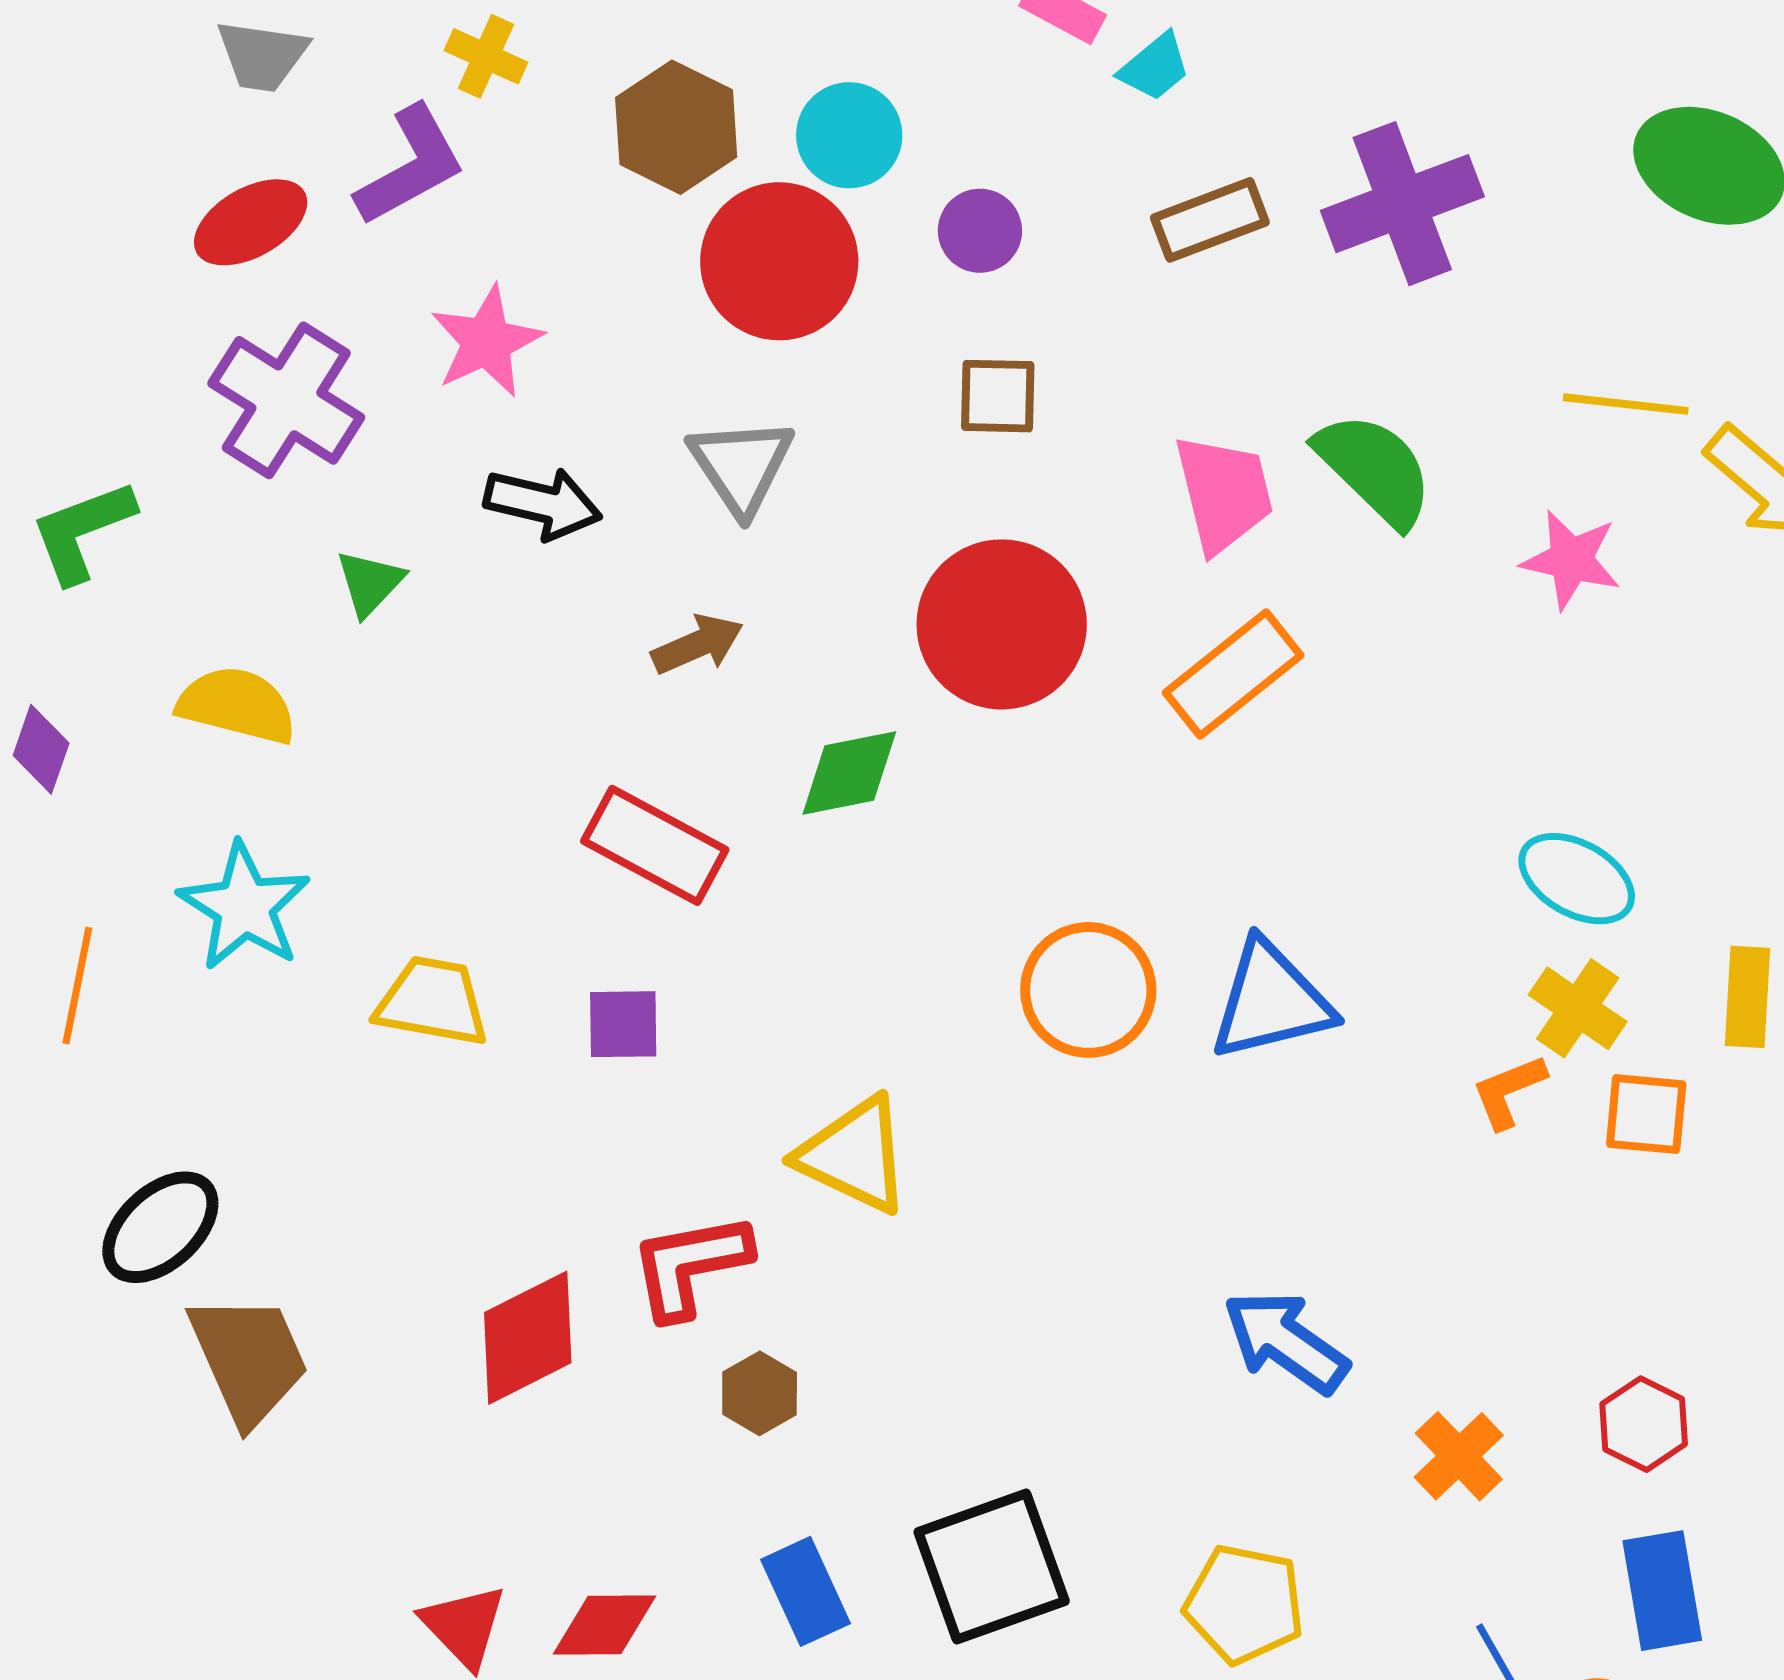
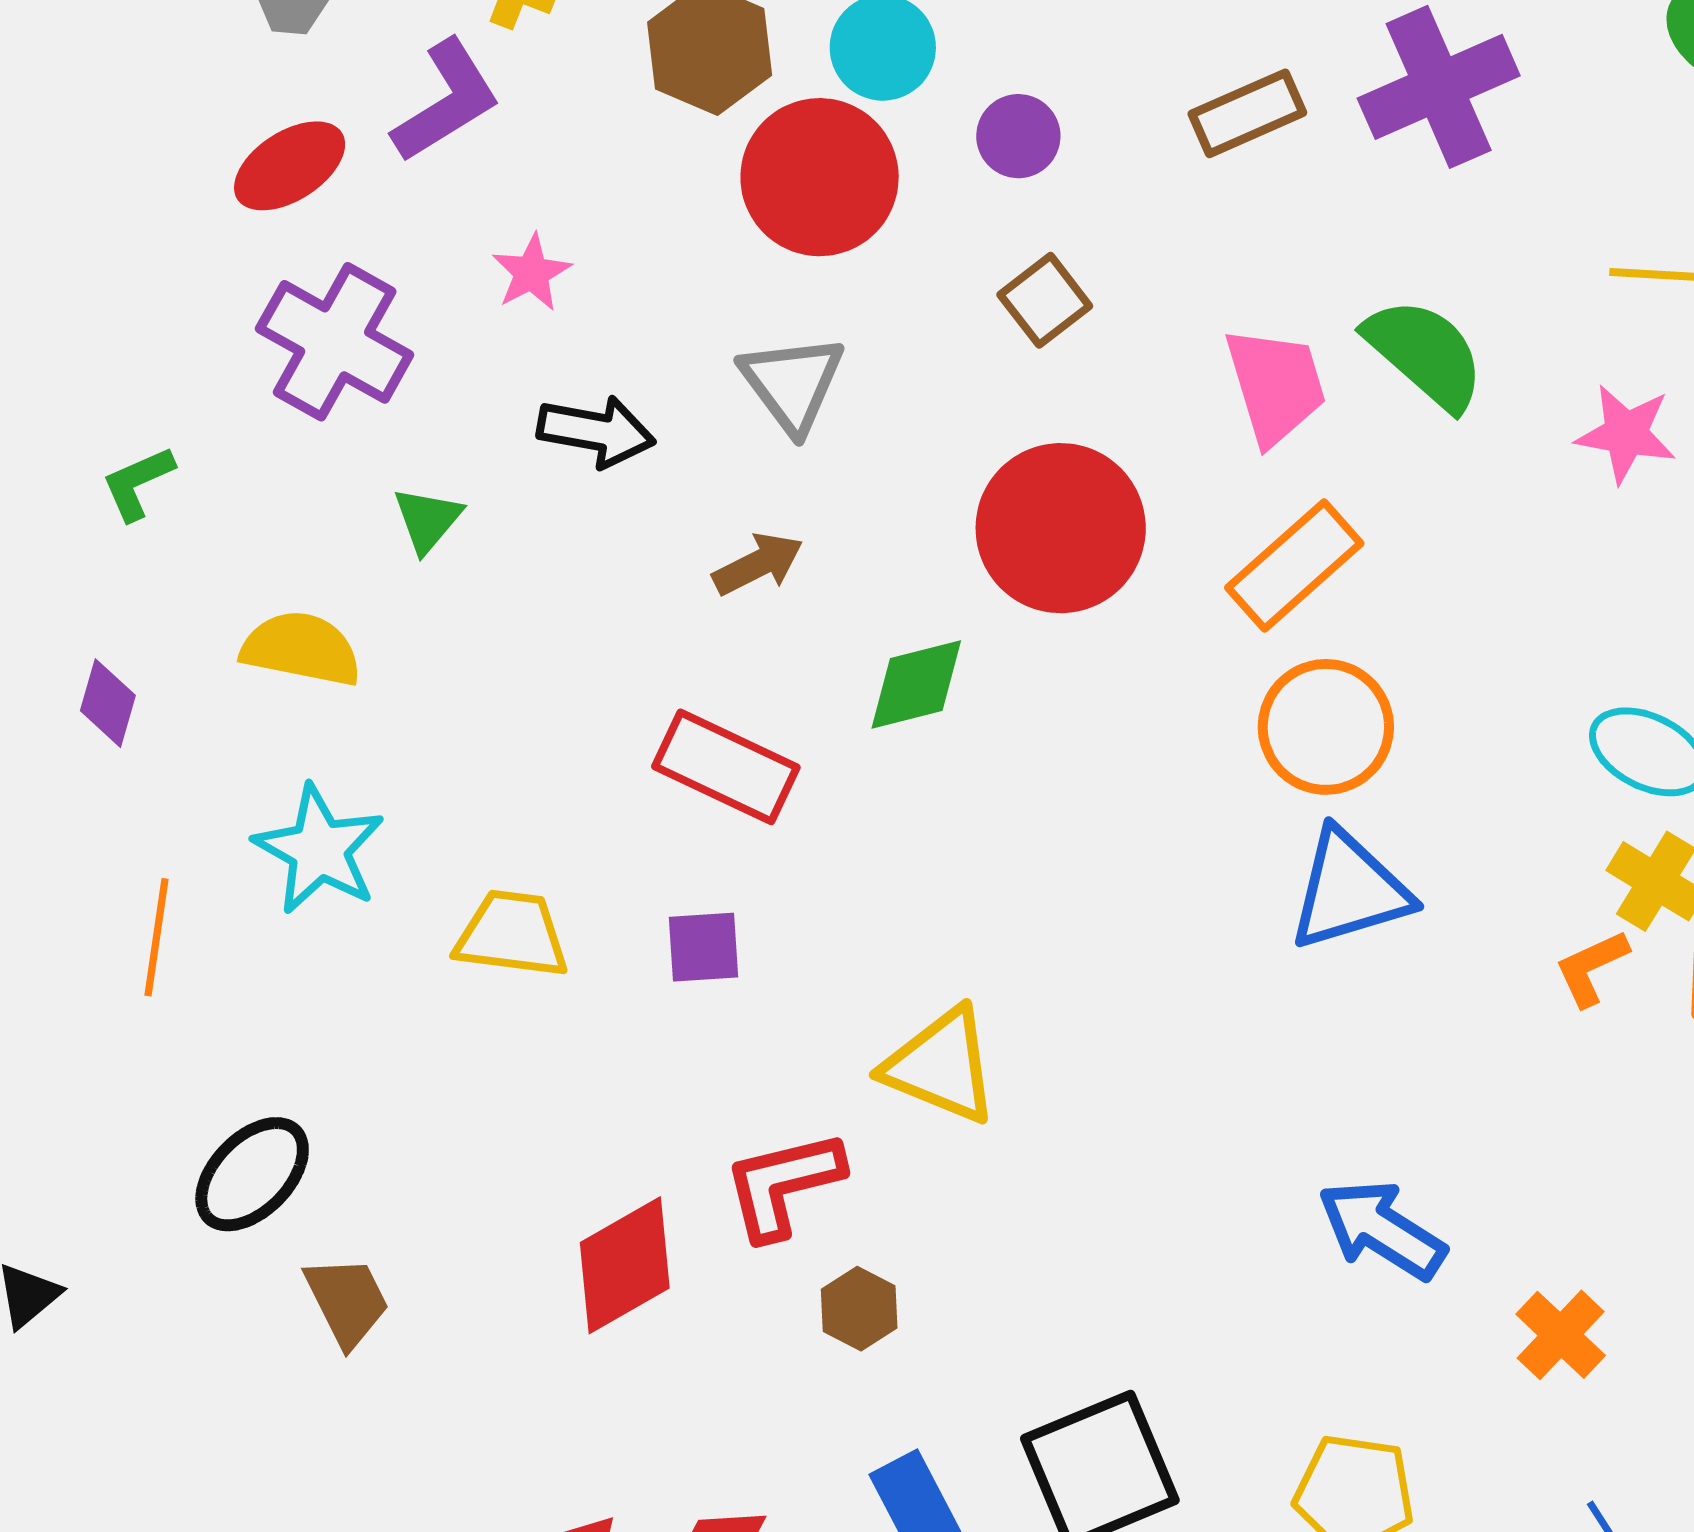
pink star: (487, 342) -> (531, 273), size x0.7
brown square: (998, 396) -> (1045, 300), turned -36
green L-shape: (82, 531) -> (138, 483), size x0.7
orange circle: (1088, 990) -> (1326, 727), moved
brown trapezoid: (249, 1359) -> (347, 1301), size x0.7

